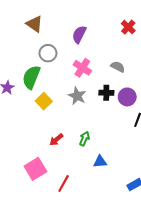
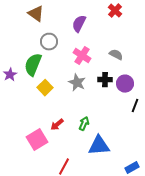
red cross: (128, 27) -> (115, 11), moved
blue triangle: (100, 162) -> (99, 146), size x1.6
pink square: (35, 169) -> (37, 140), moved

